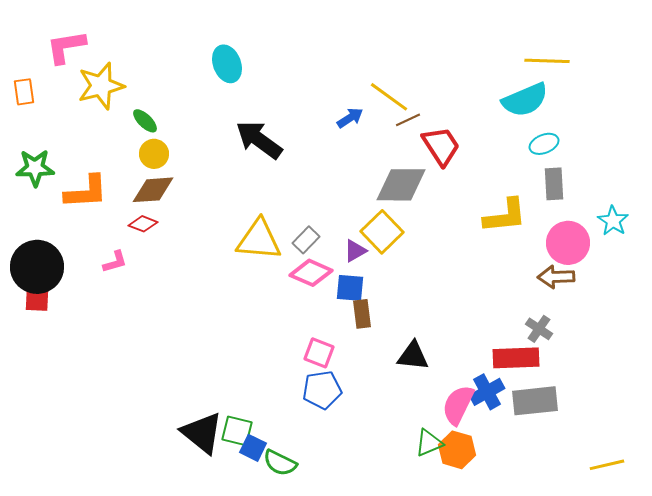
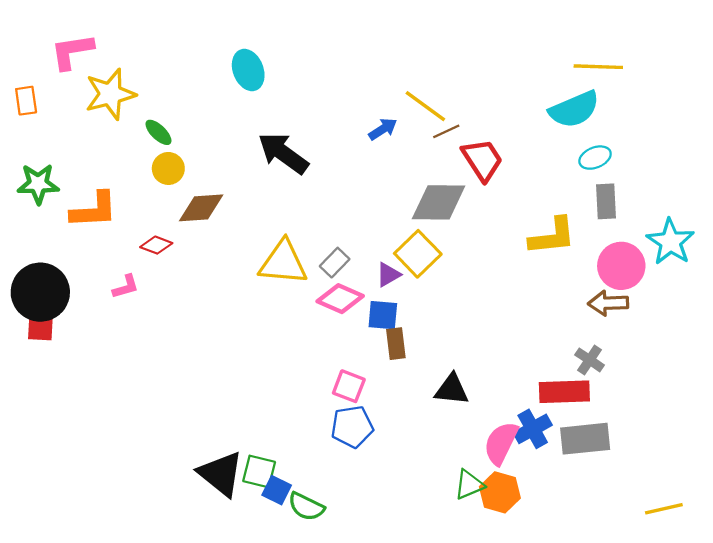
brown diamond: (153, 190) -> (201, 208), moved
cyan star: (613, 221) -> (671, 242), size x1.4

